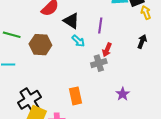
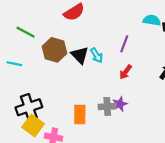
black triangle: (71, 21) -> (80, 55), moved
gray cross: (99, 63) -> (107, 106), moved
purple star: (123, 94) -> (120, 104), moved

